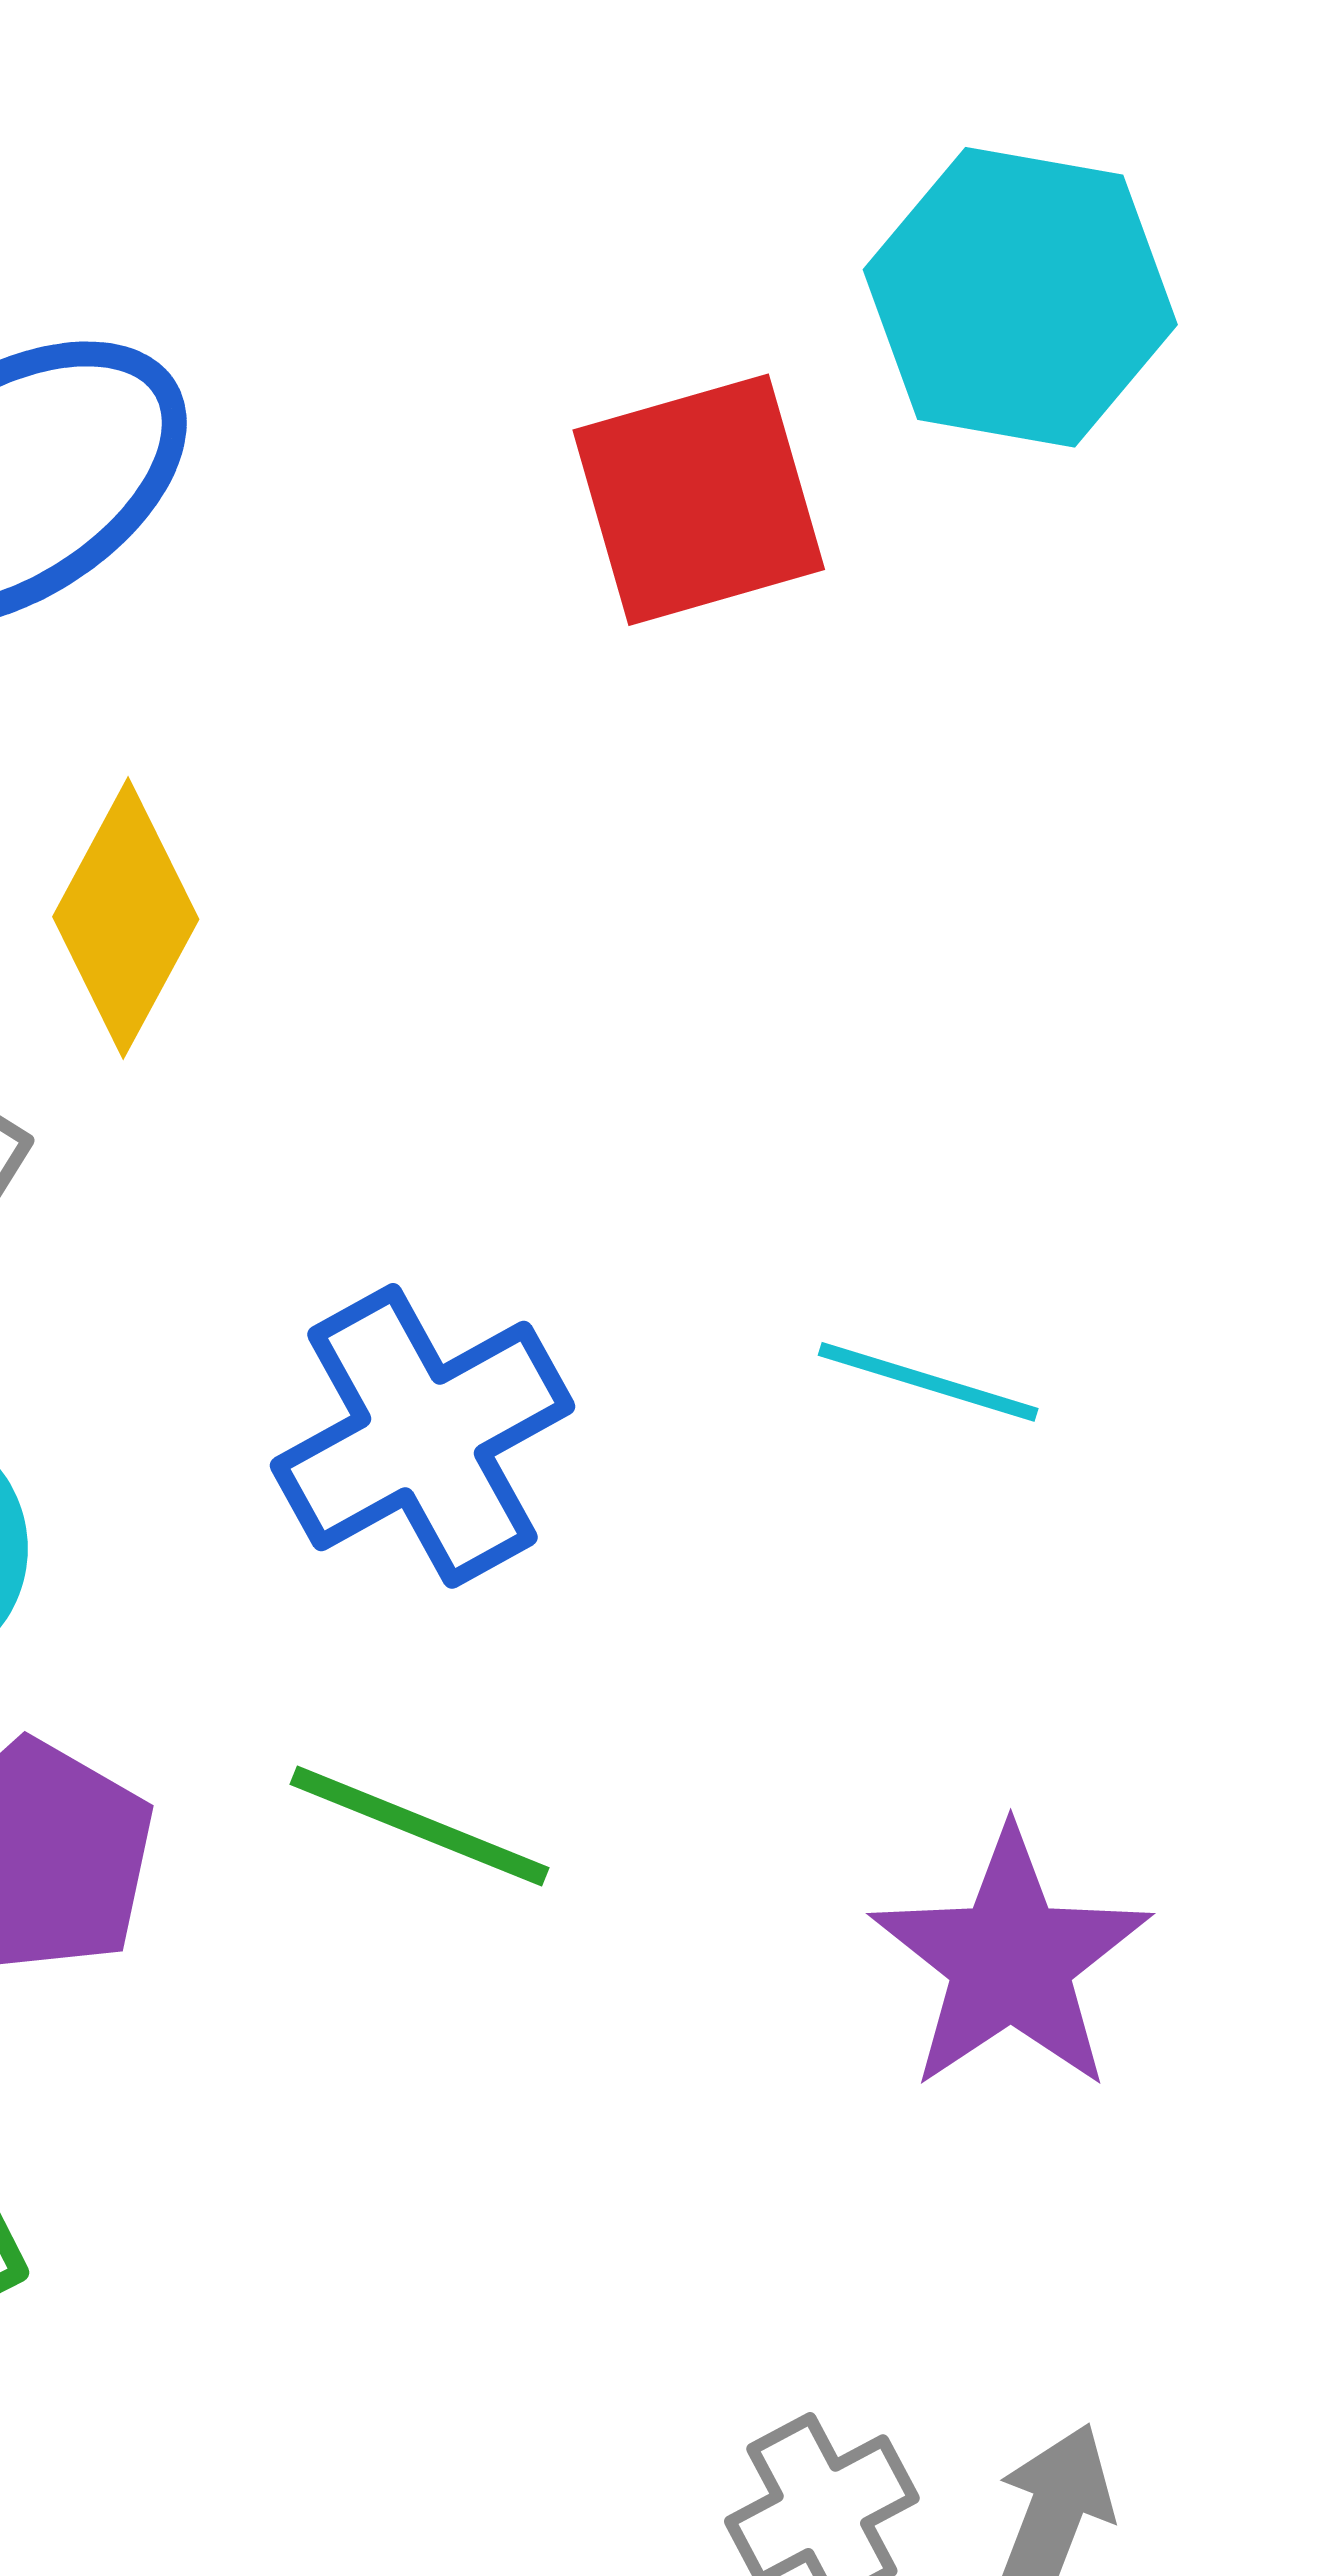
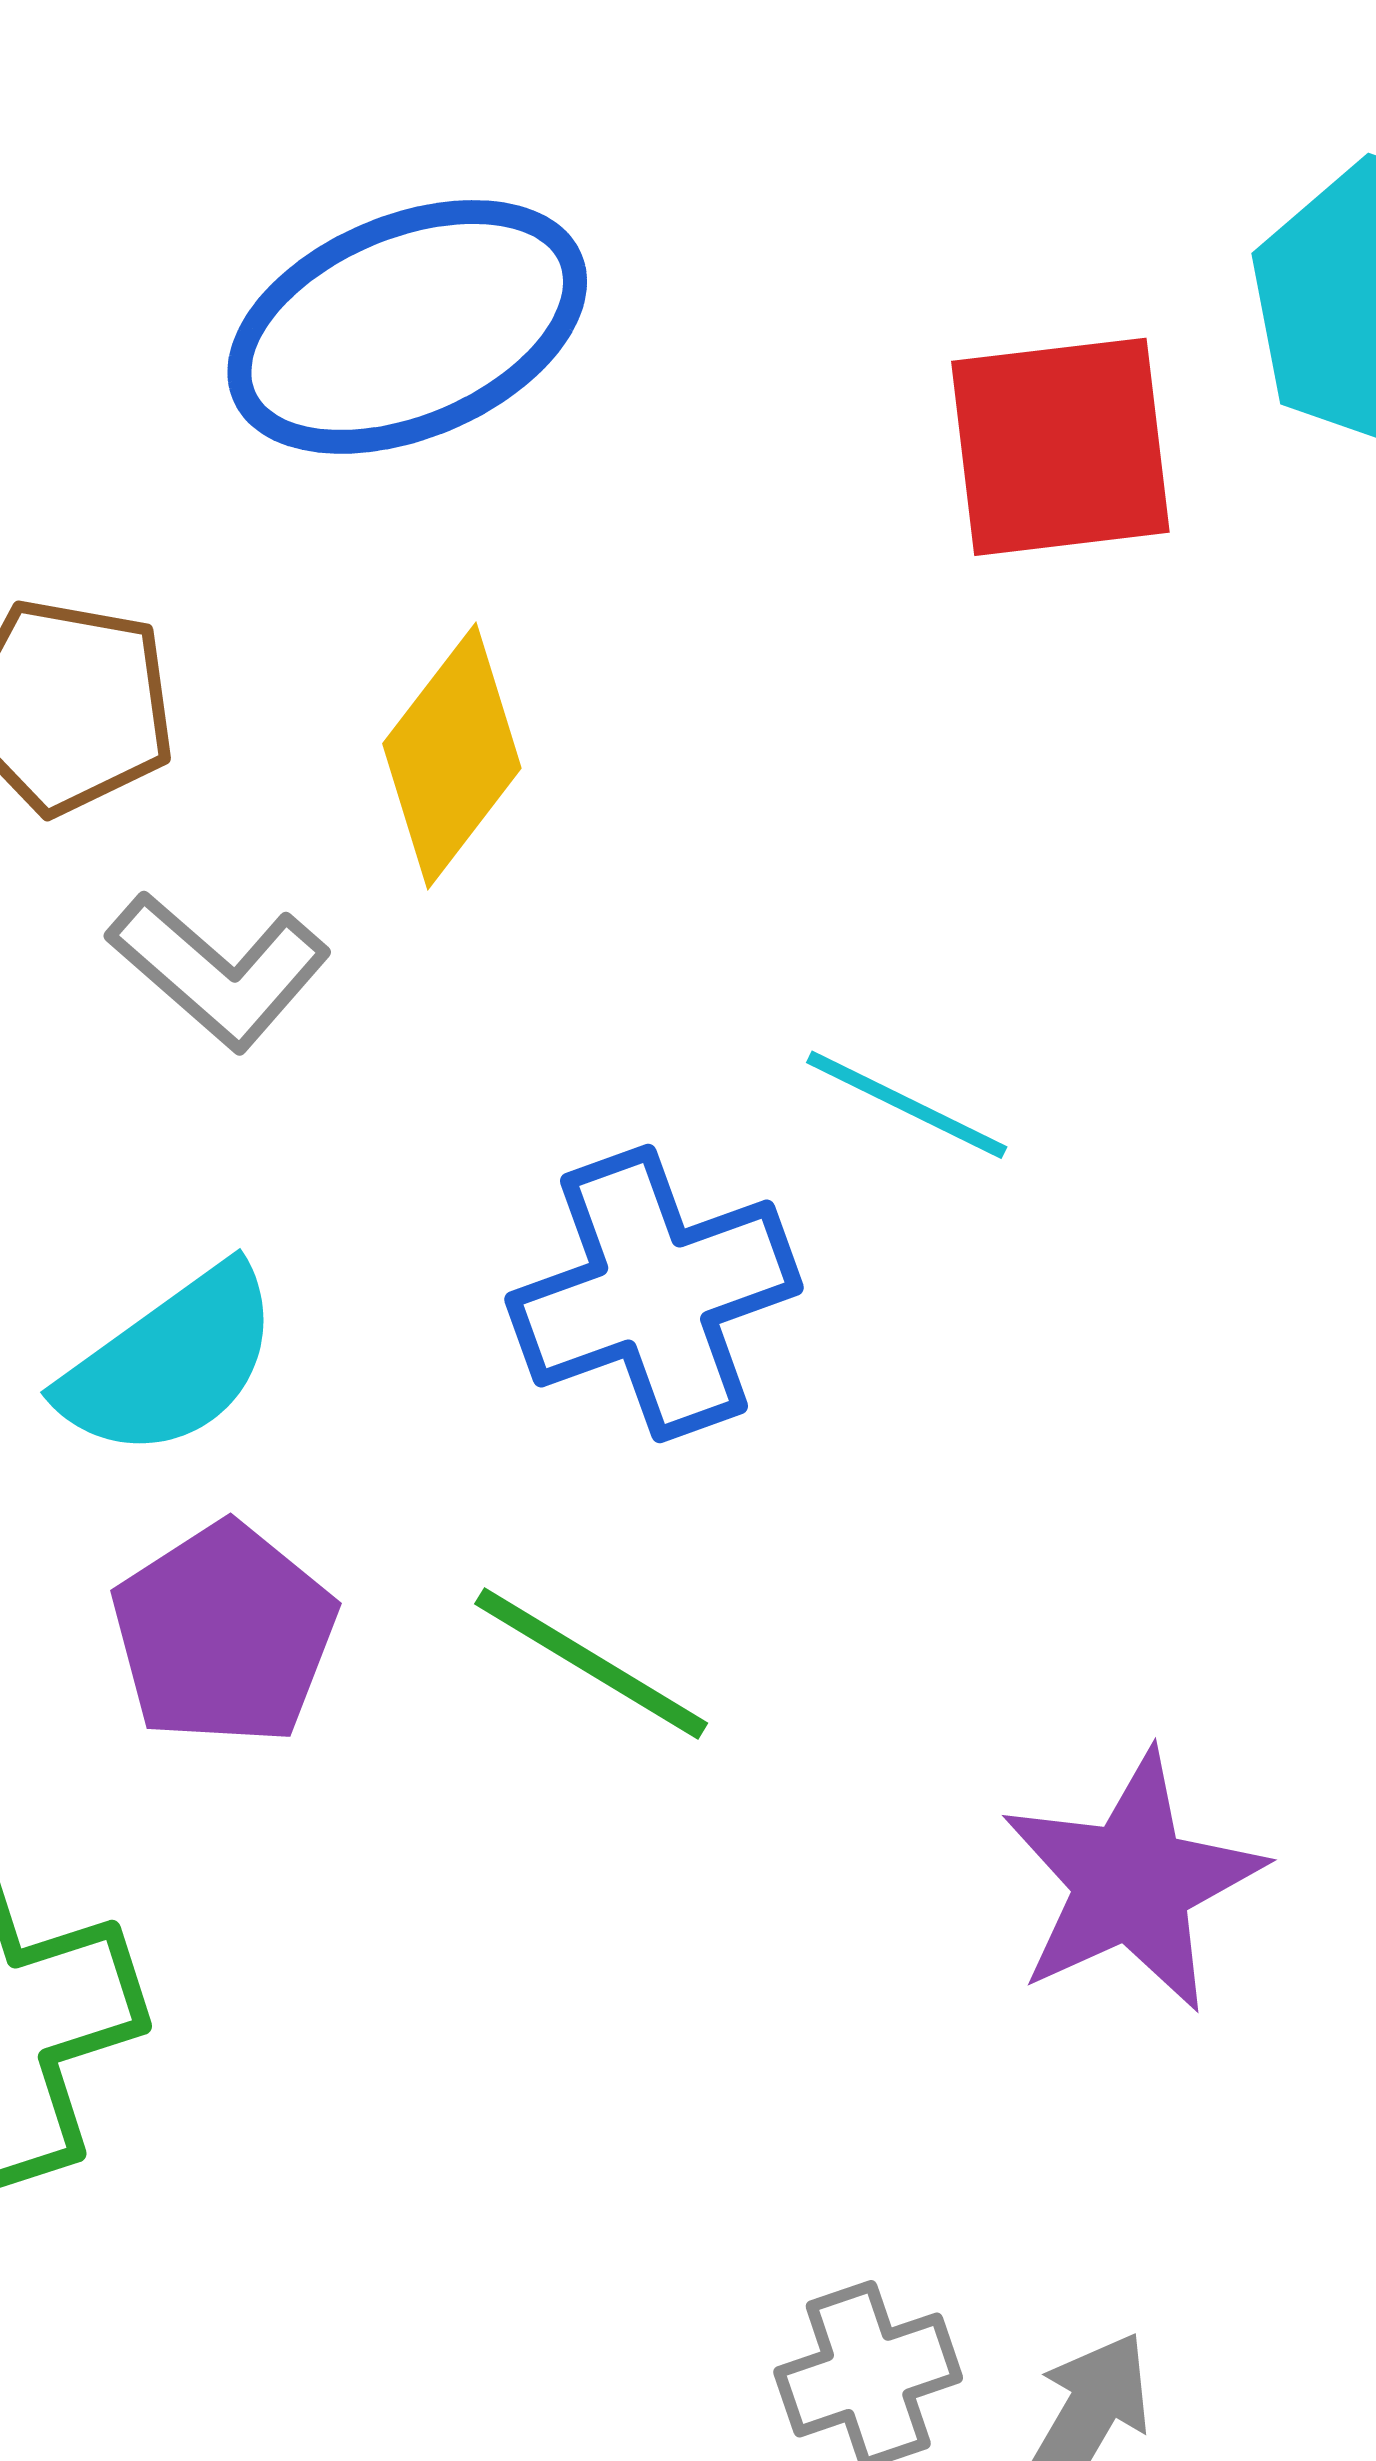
cyan line: (928, 1382) -> (907, 1105), moved

